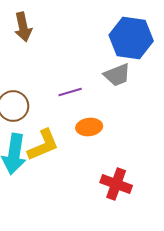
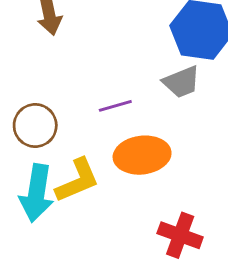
orange ellipse: (89, 127) -> (142, 155), size x1.5

